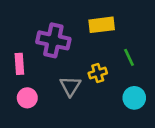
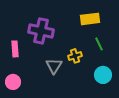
yellow rectangle: (102, 25) -> (90, 19), moved
pink circle: (27, 98) -> (13, 82), moved

